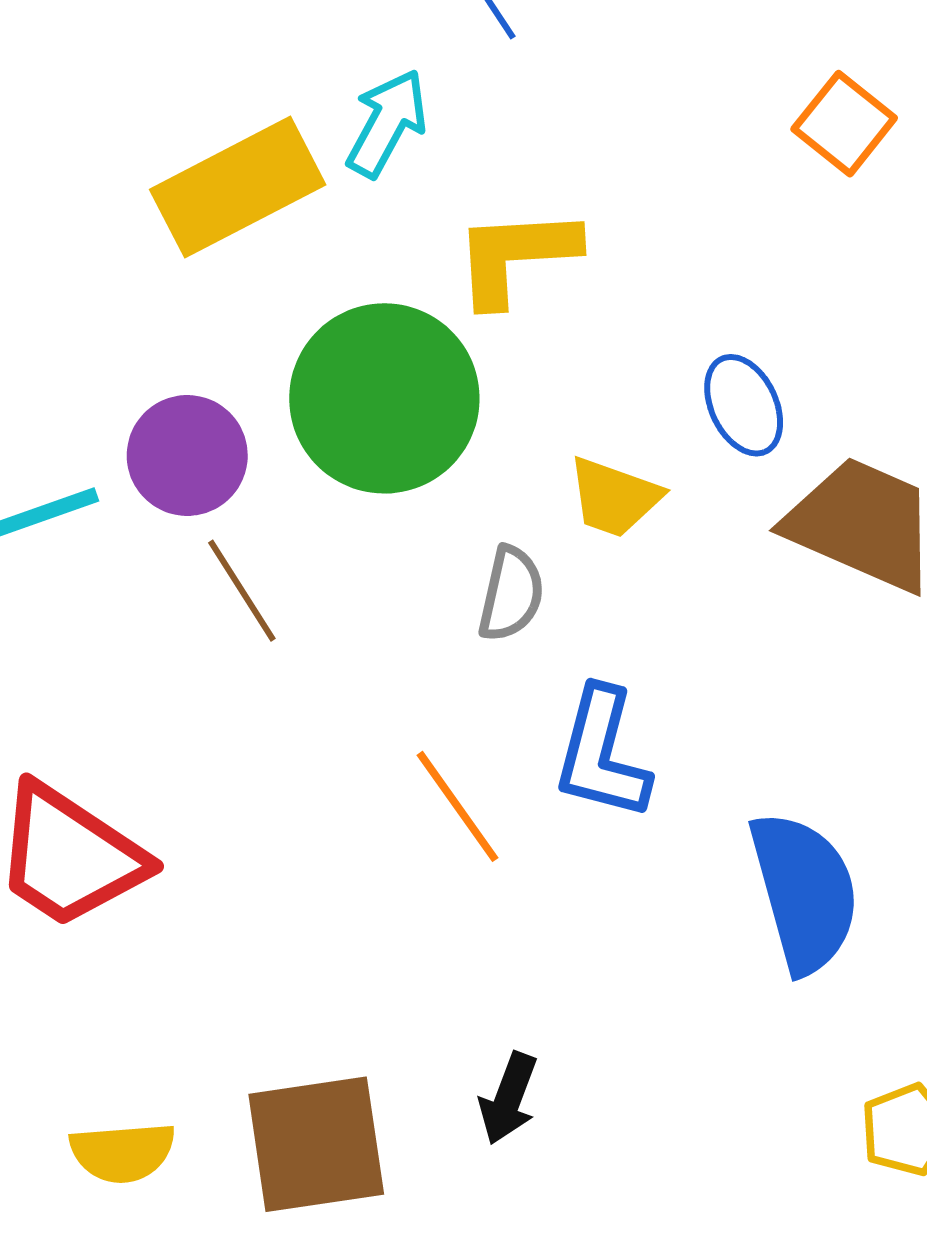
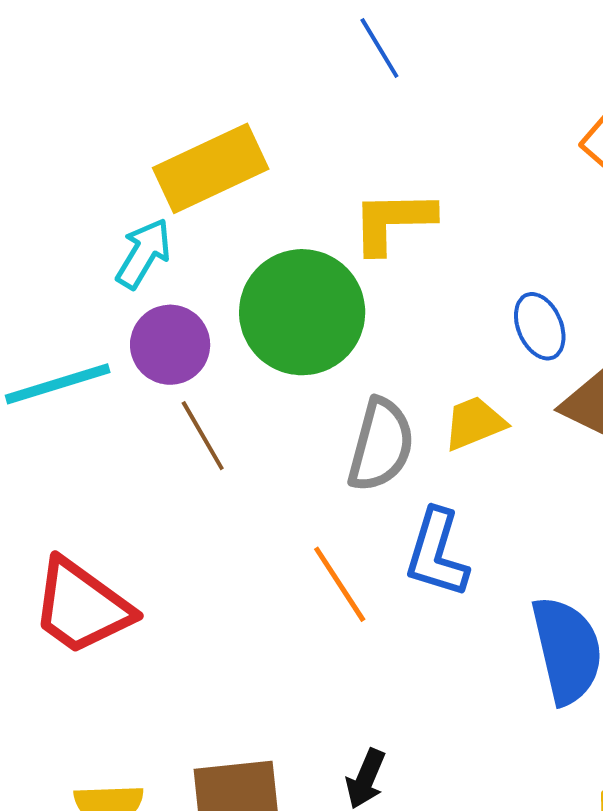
cyan arrow: (387, 123) -> (143, 253), moved
yellow trapezoid: (614, 497) -> (474, 423), moved, turned 136
gray semicircle: (511, 594) -> (381, 445), size x1.5

